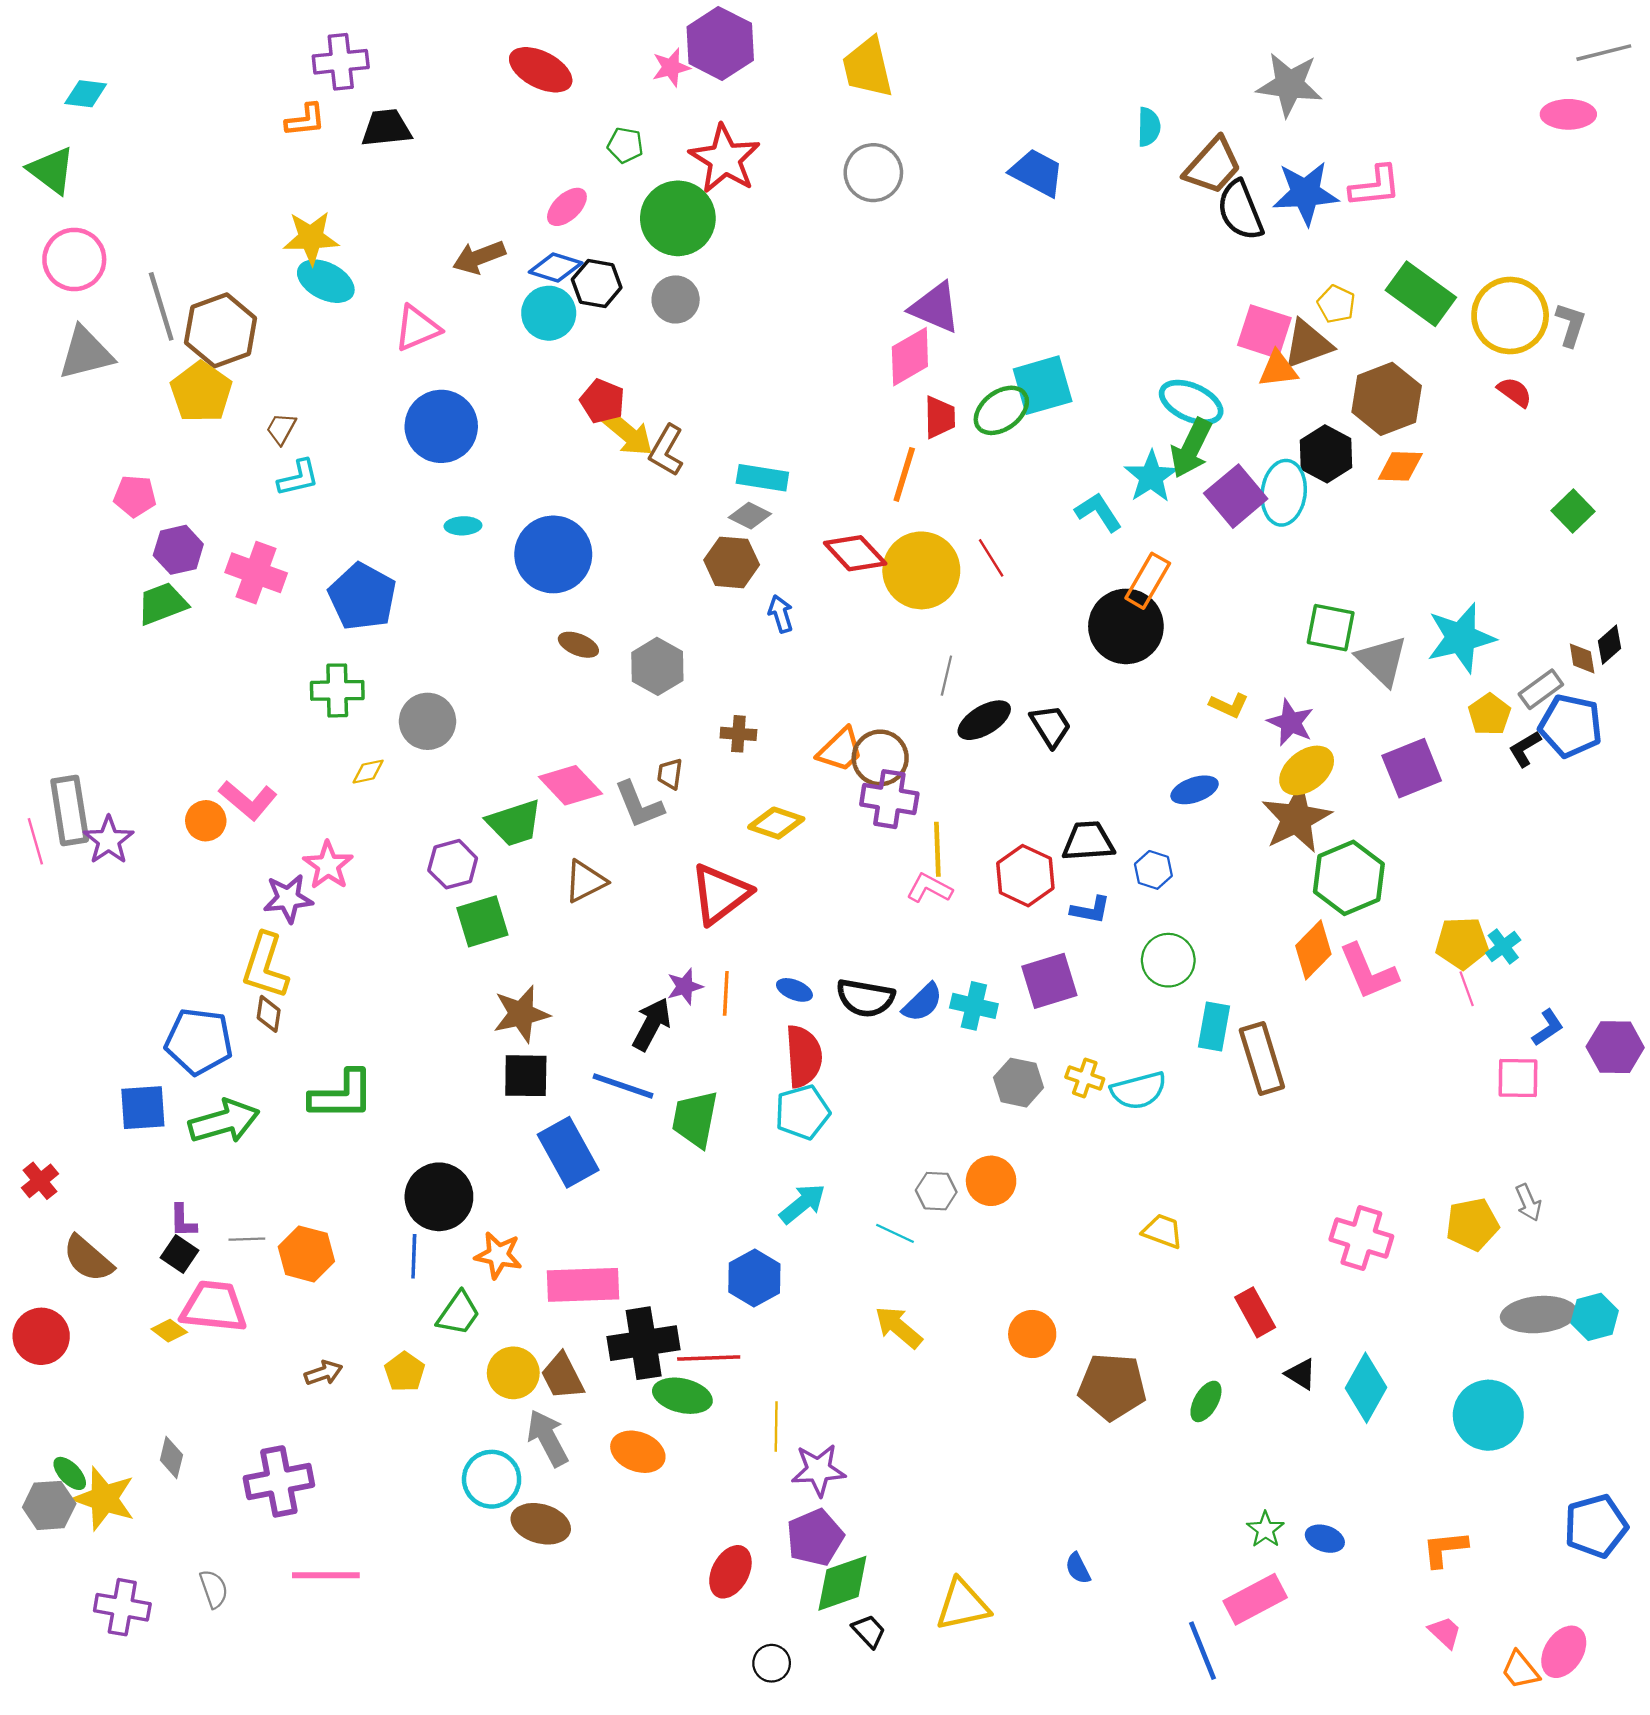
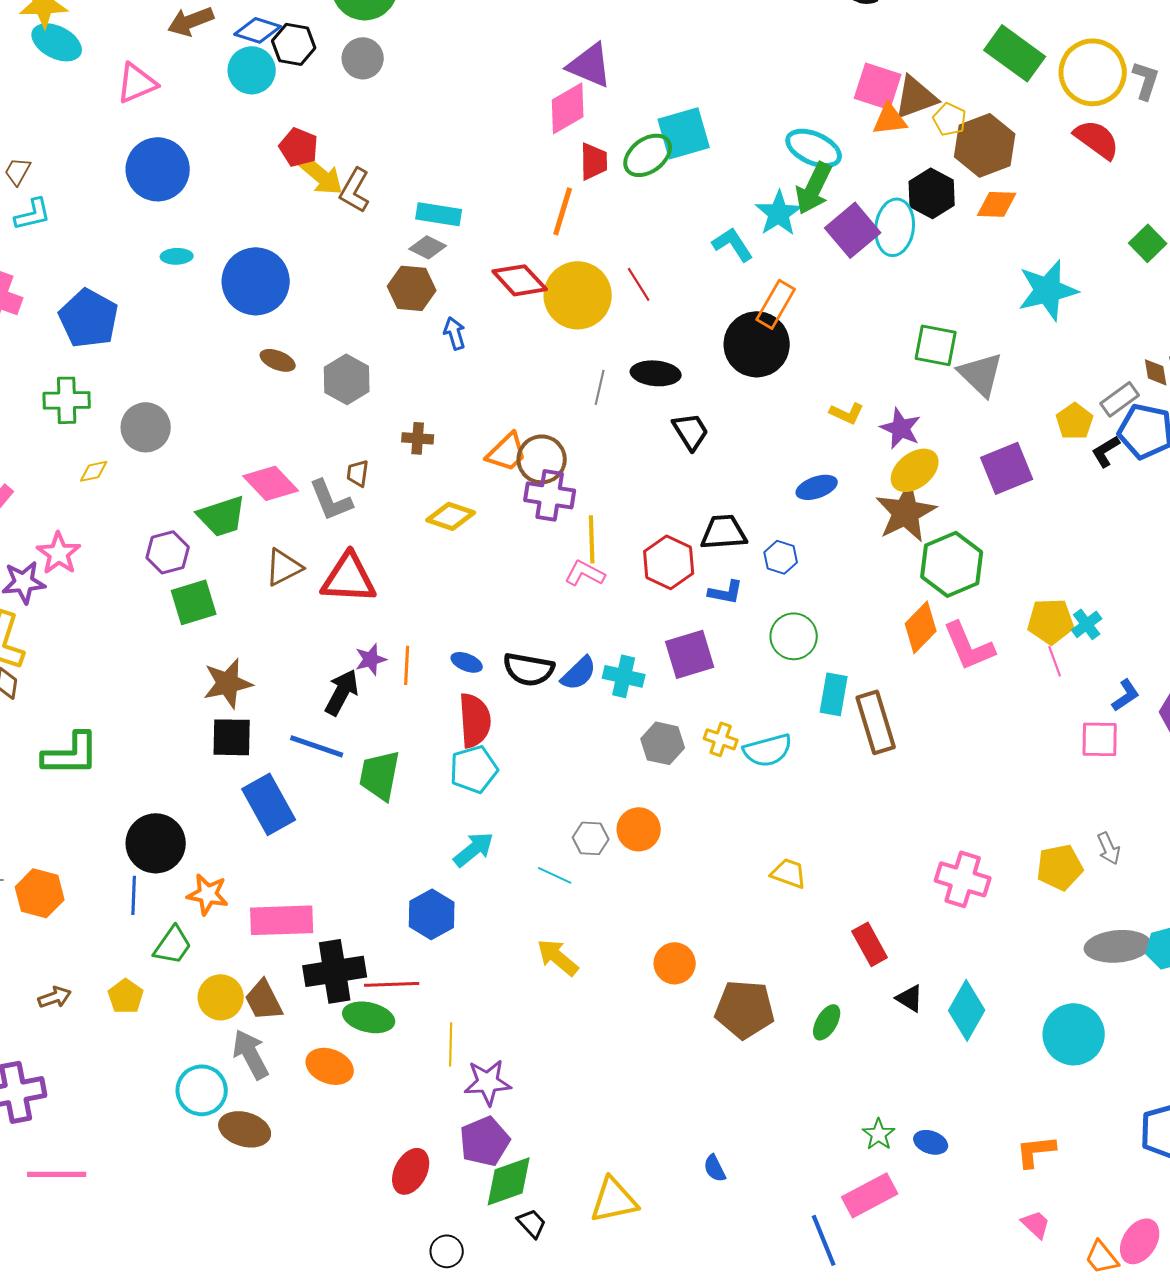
yellow pentagon: (1336, 304) -> (950, 119), moved
red semicircle: (1515, 392) -> (1097, 139), size x1.5
cyan star: (1461, 638) -> (1048, 290), moved
black ellipse: (984, 720) -> (656, 373), moved, turned 36
red triangle: (720, 894) -> (349, 578), moved, turned 40

